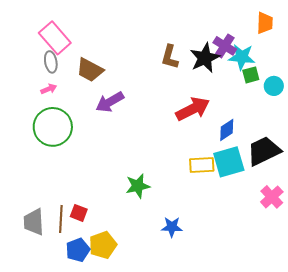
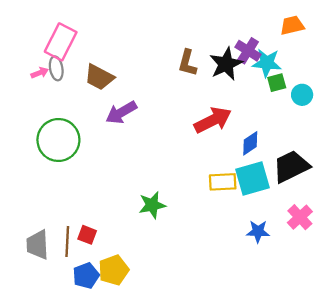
orange trapezoid: (265, 23) -> (292, 25), turned -105
pink rectangle: (55, 38) -> (61, 42), turned 68
pink arrow: (49, 89) -> (40, 73), moved
blue star: (172, 227) -> (258, 232), moved

